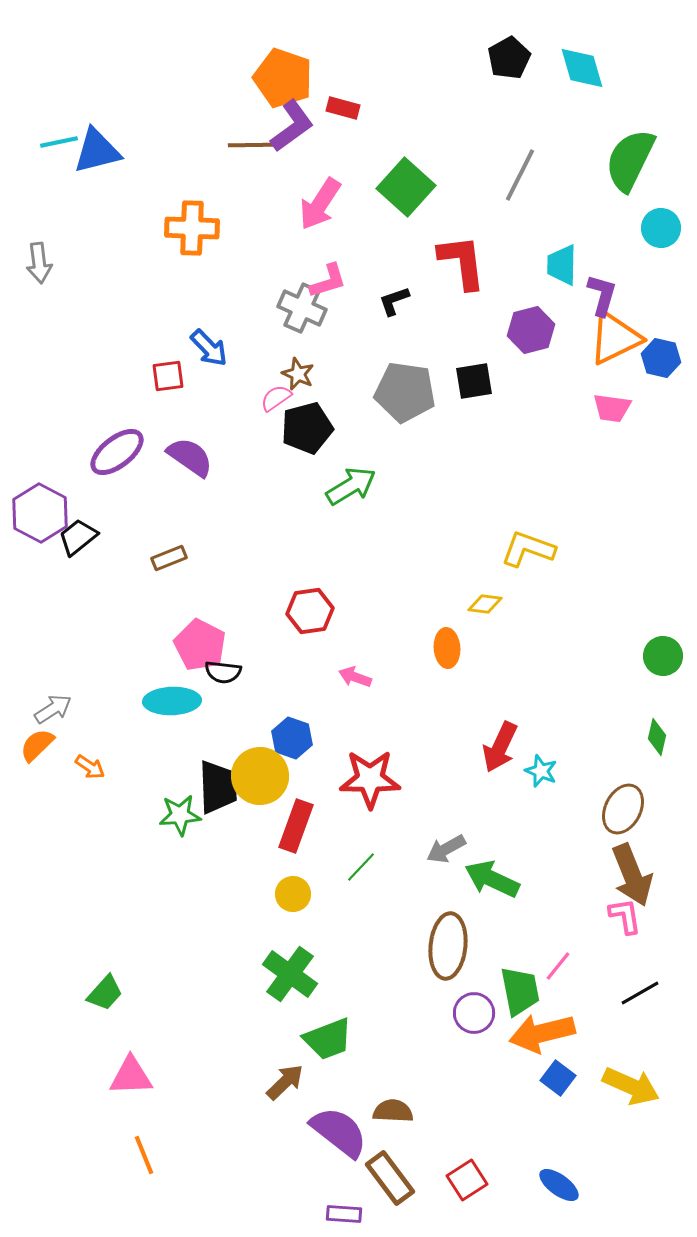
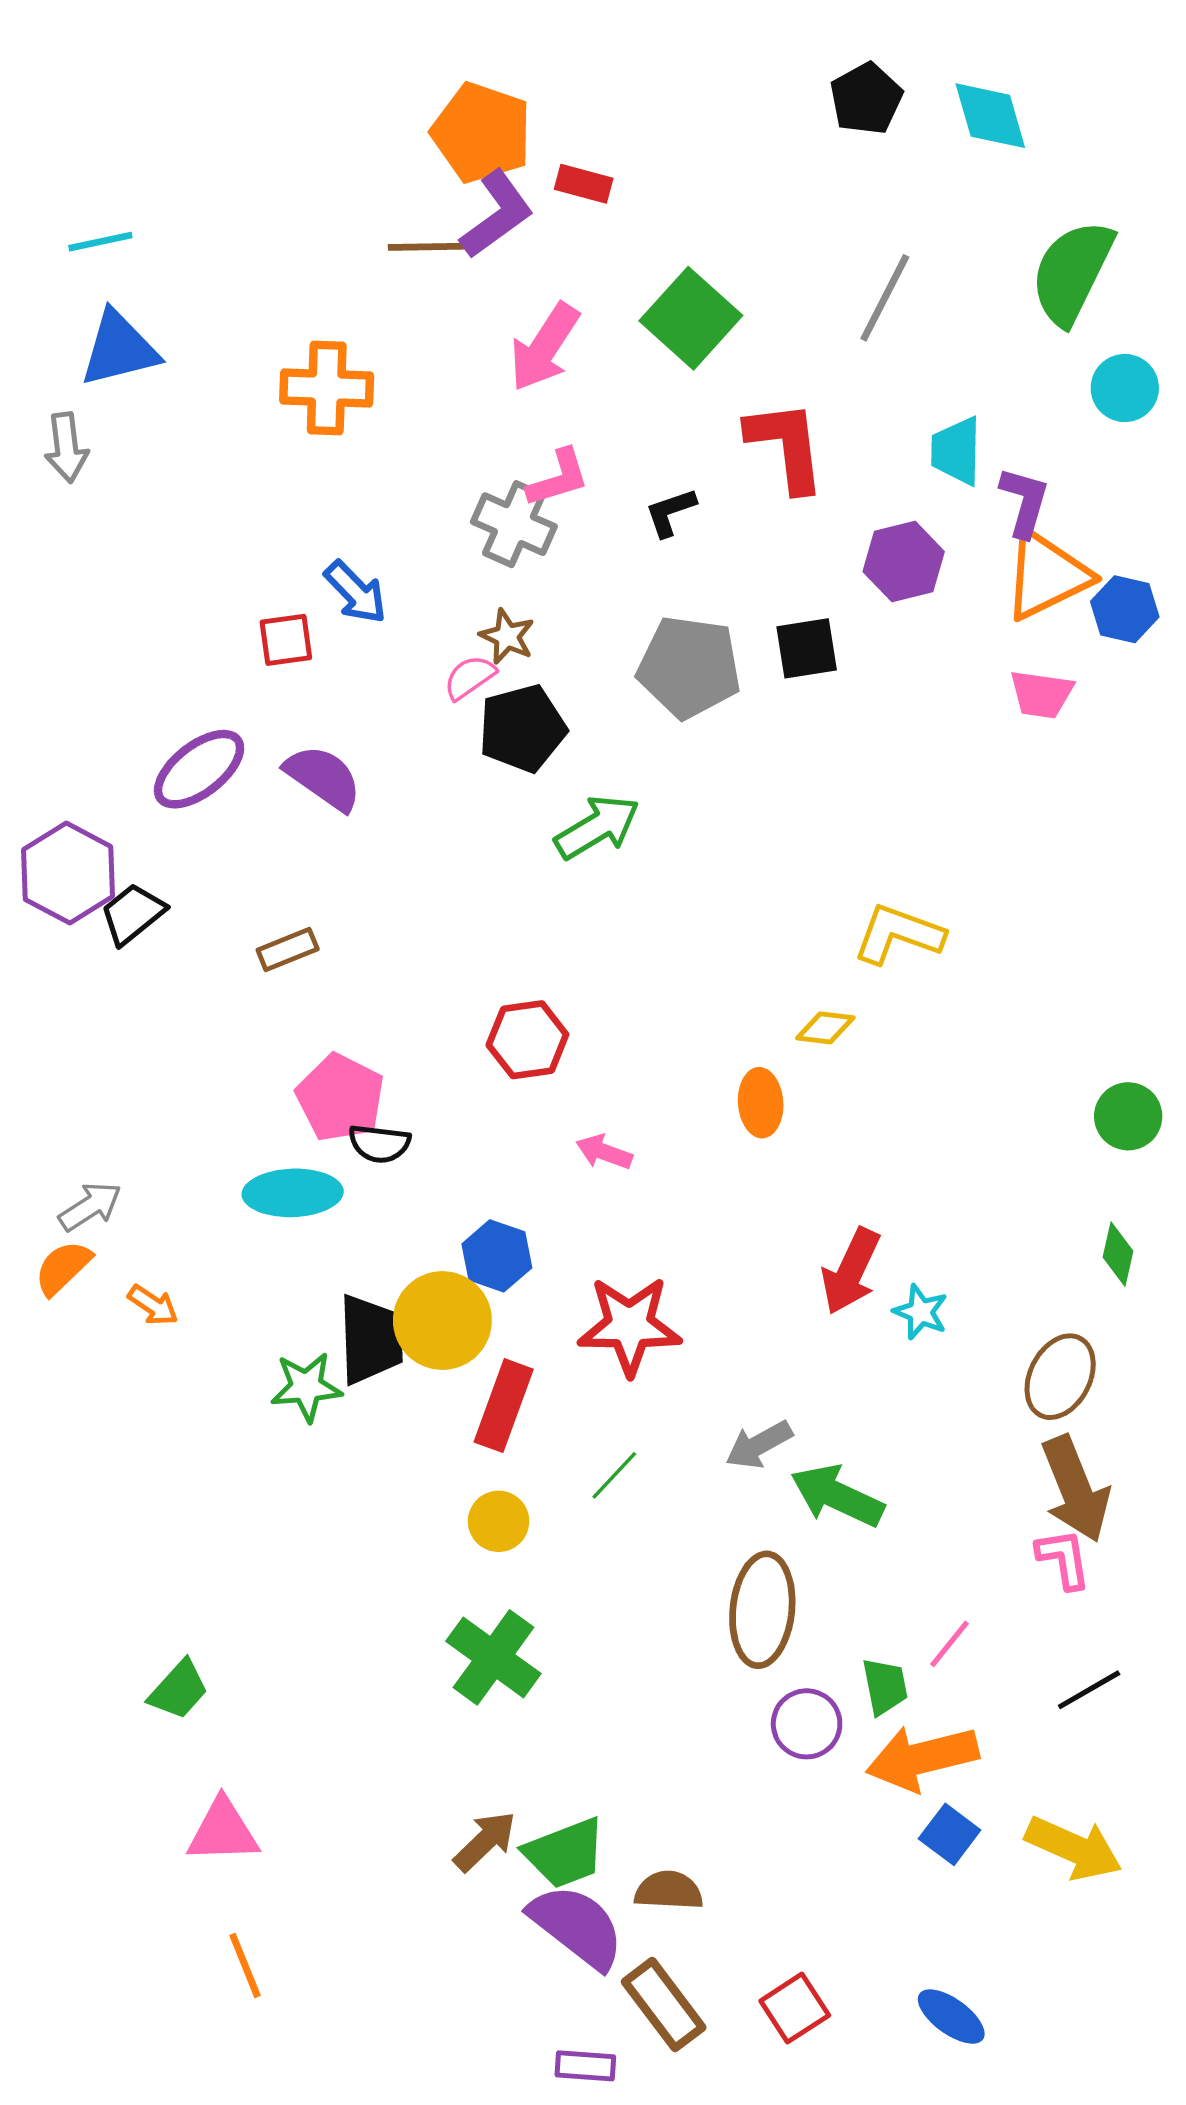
blue triangle: (97, 151) -> (119, 349), moved
green trapezoid: (520, 991) -> (885, 1686), size x0.7
green trapezoid: (328, 1039) -> (565, 1853), moved

